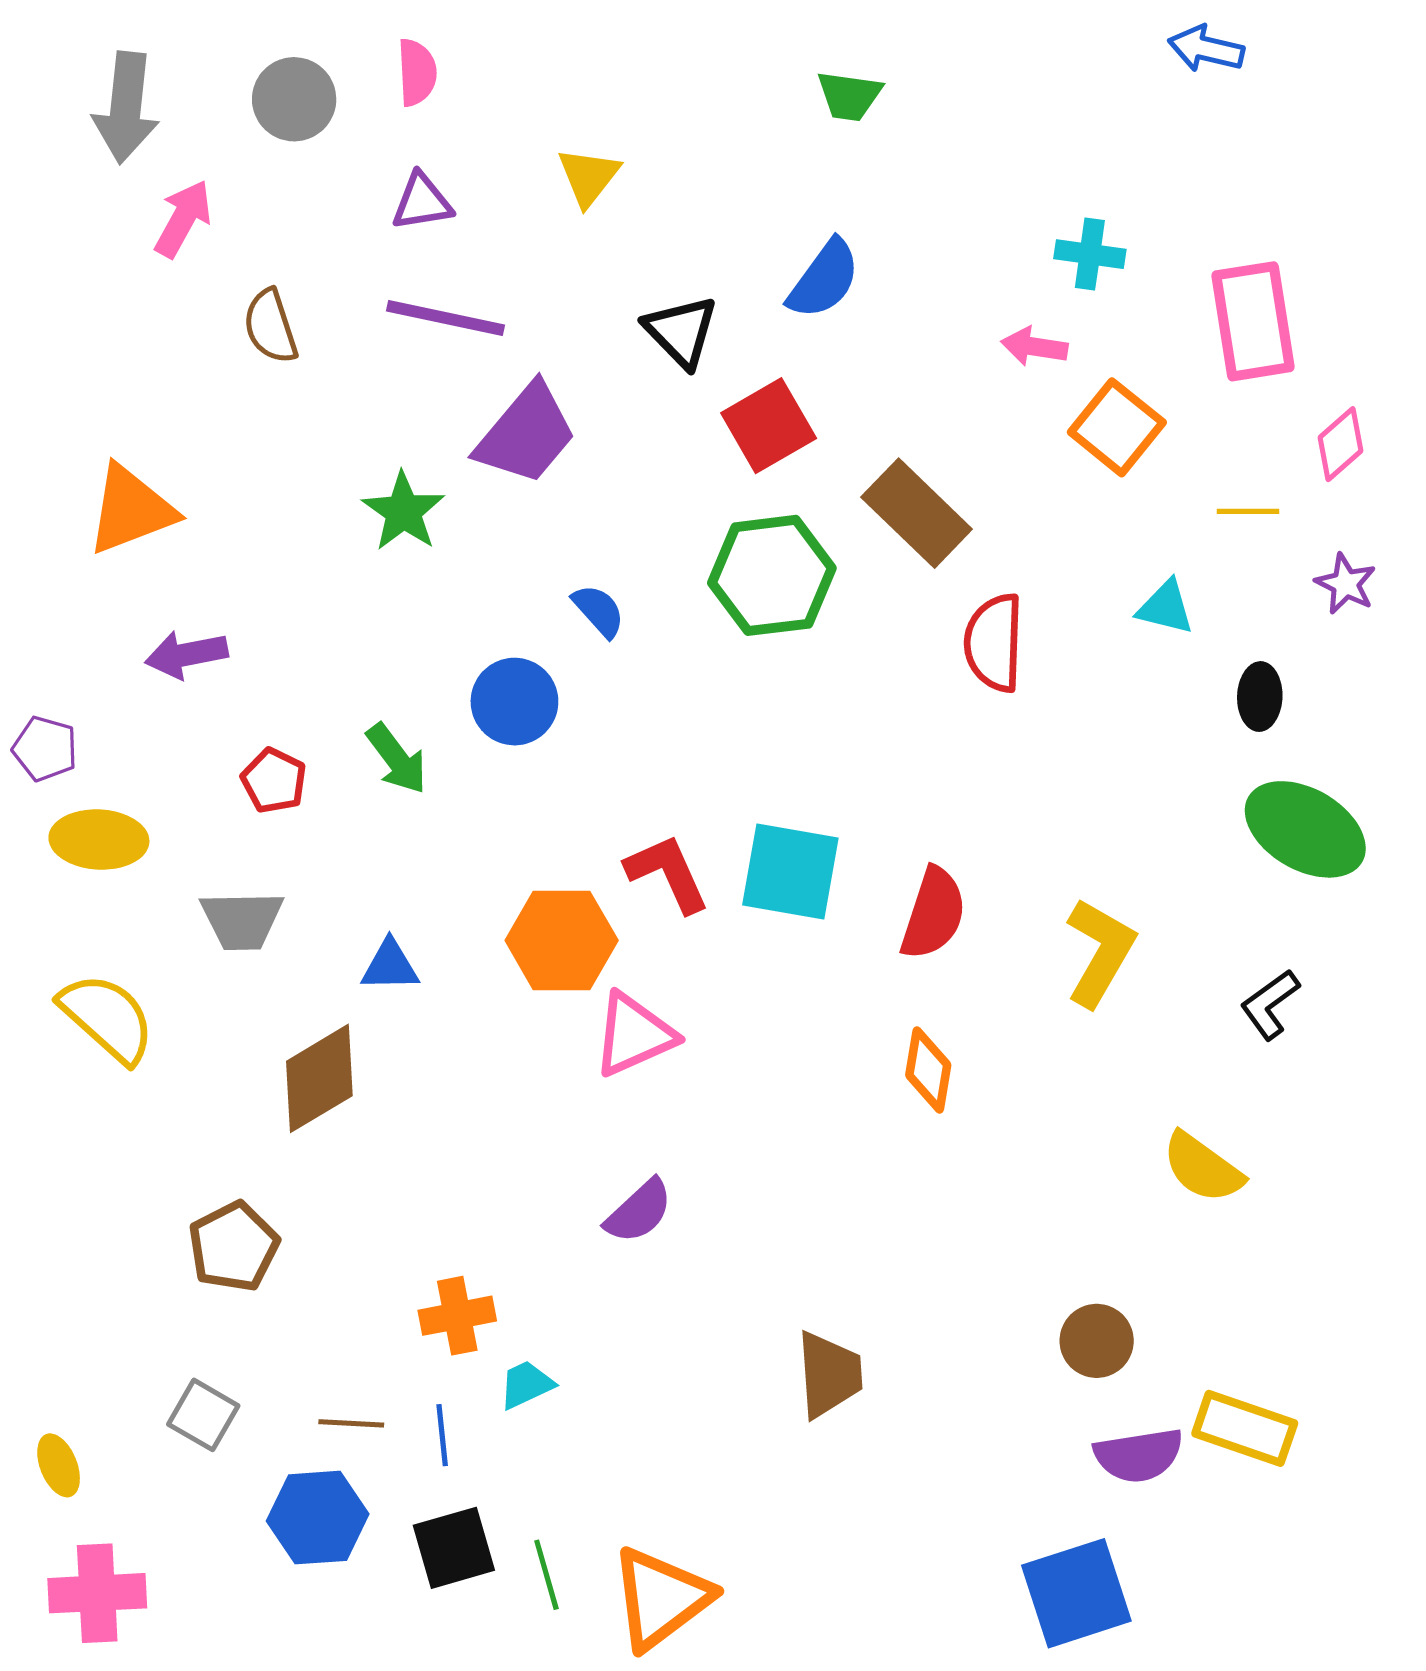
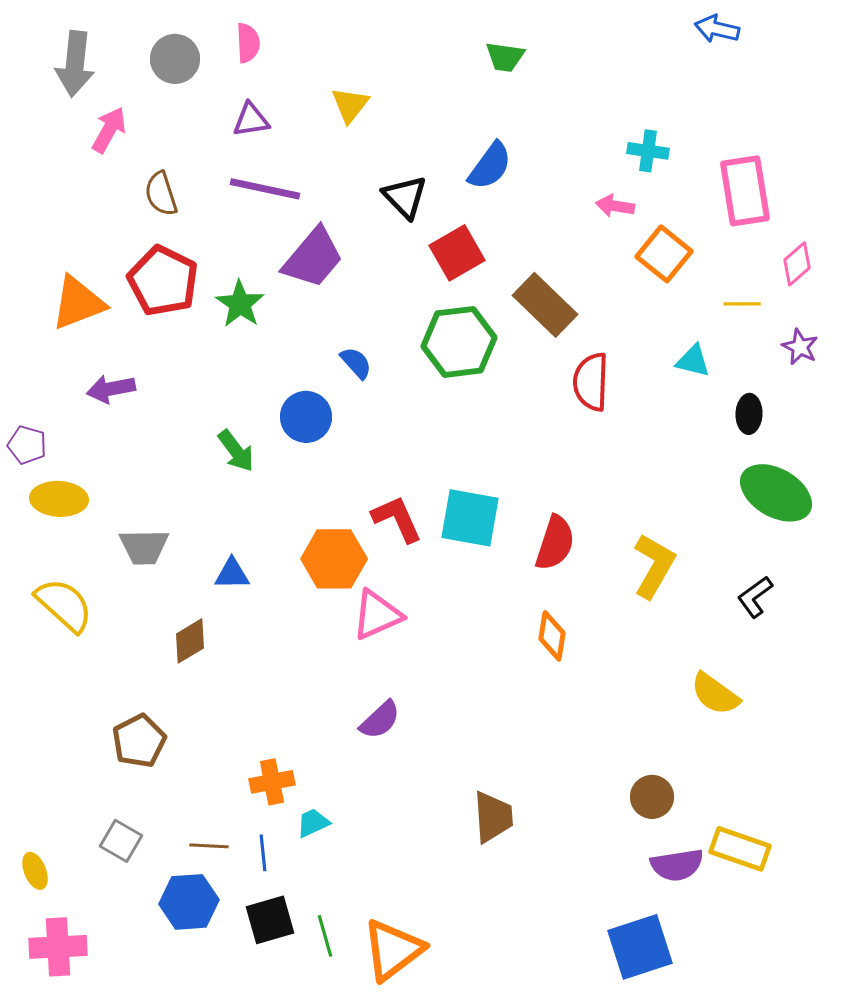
red pentagon: (274, 781) -> (163, 281), moved, size x1.8
brown diamond: (319, 1078) -> (190, 641), size x0.7

